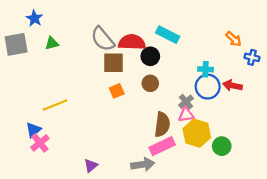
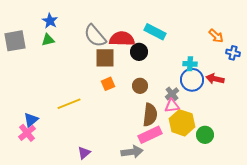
blue star: (34, 18) -> (50, 21), moved
brown circle: (150, 83) -> (140, 86), moved
yellow line: (55, 105) -> (69, 104), moved
pink cross: (40, 143) -> (27, 133), moved

